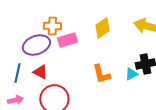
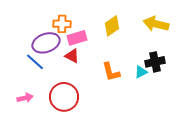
red triangle: (40, 72) -> (72, 56), moved
blue line: (17, 73) -> (35, 62), moved, turned -60

